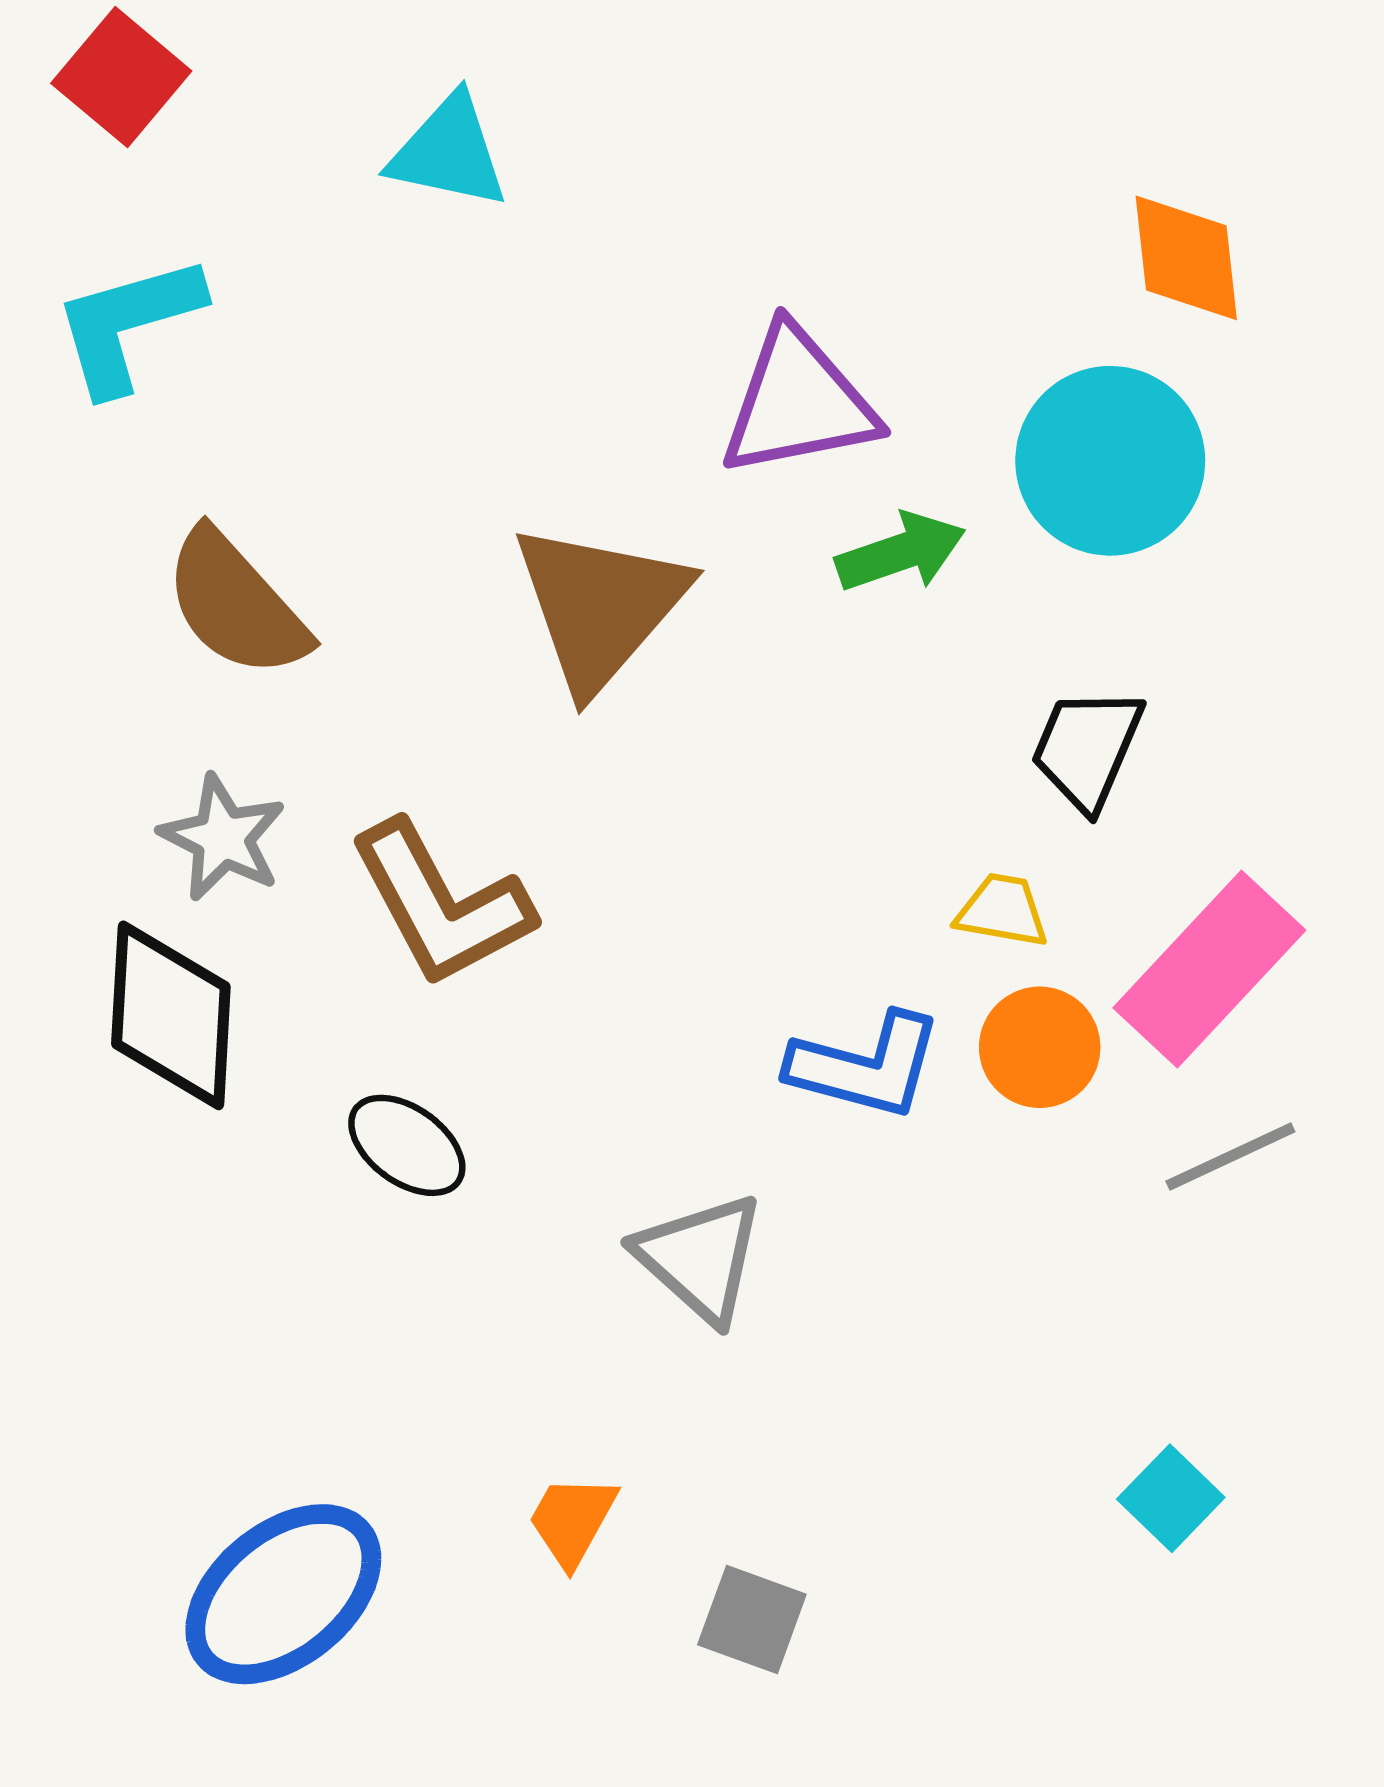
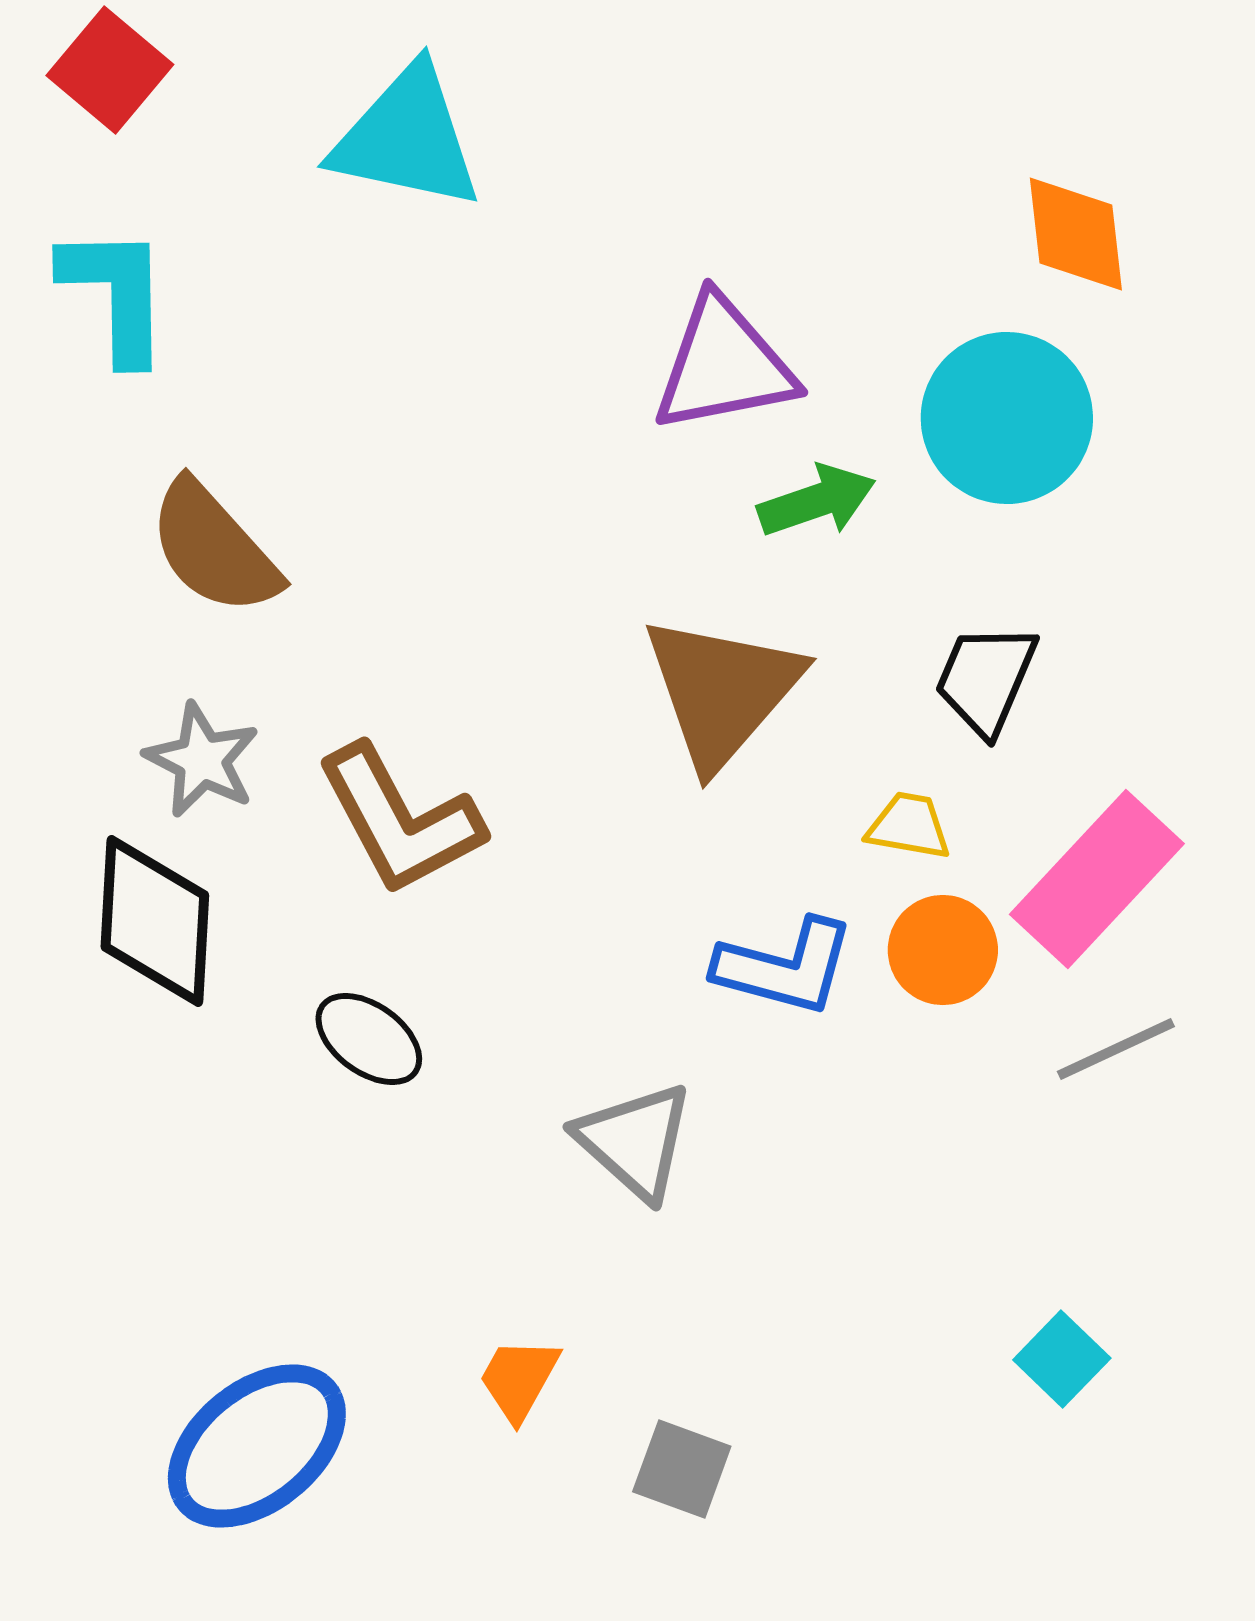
cyan triangle: (449, 152) -> (407, 138), size x1.4
cyan L-shape: (128, 324) -> (116, 294), turned 105
brown triangle: (600, 606) -> (722, 691), moved

